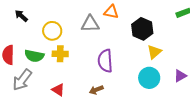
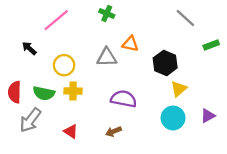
purple semicircle: (105, 61) -> (124, 99), turned 105

